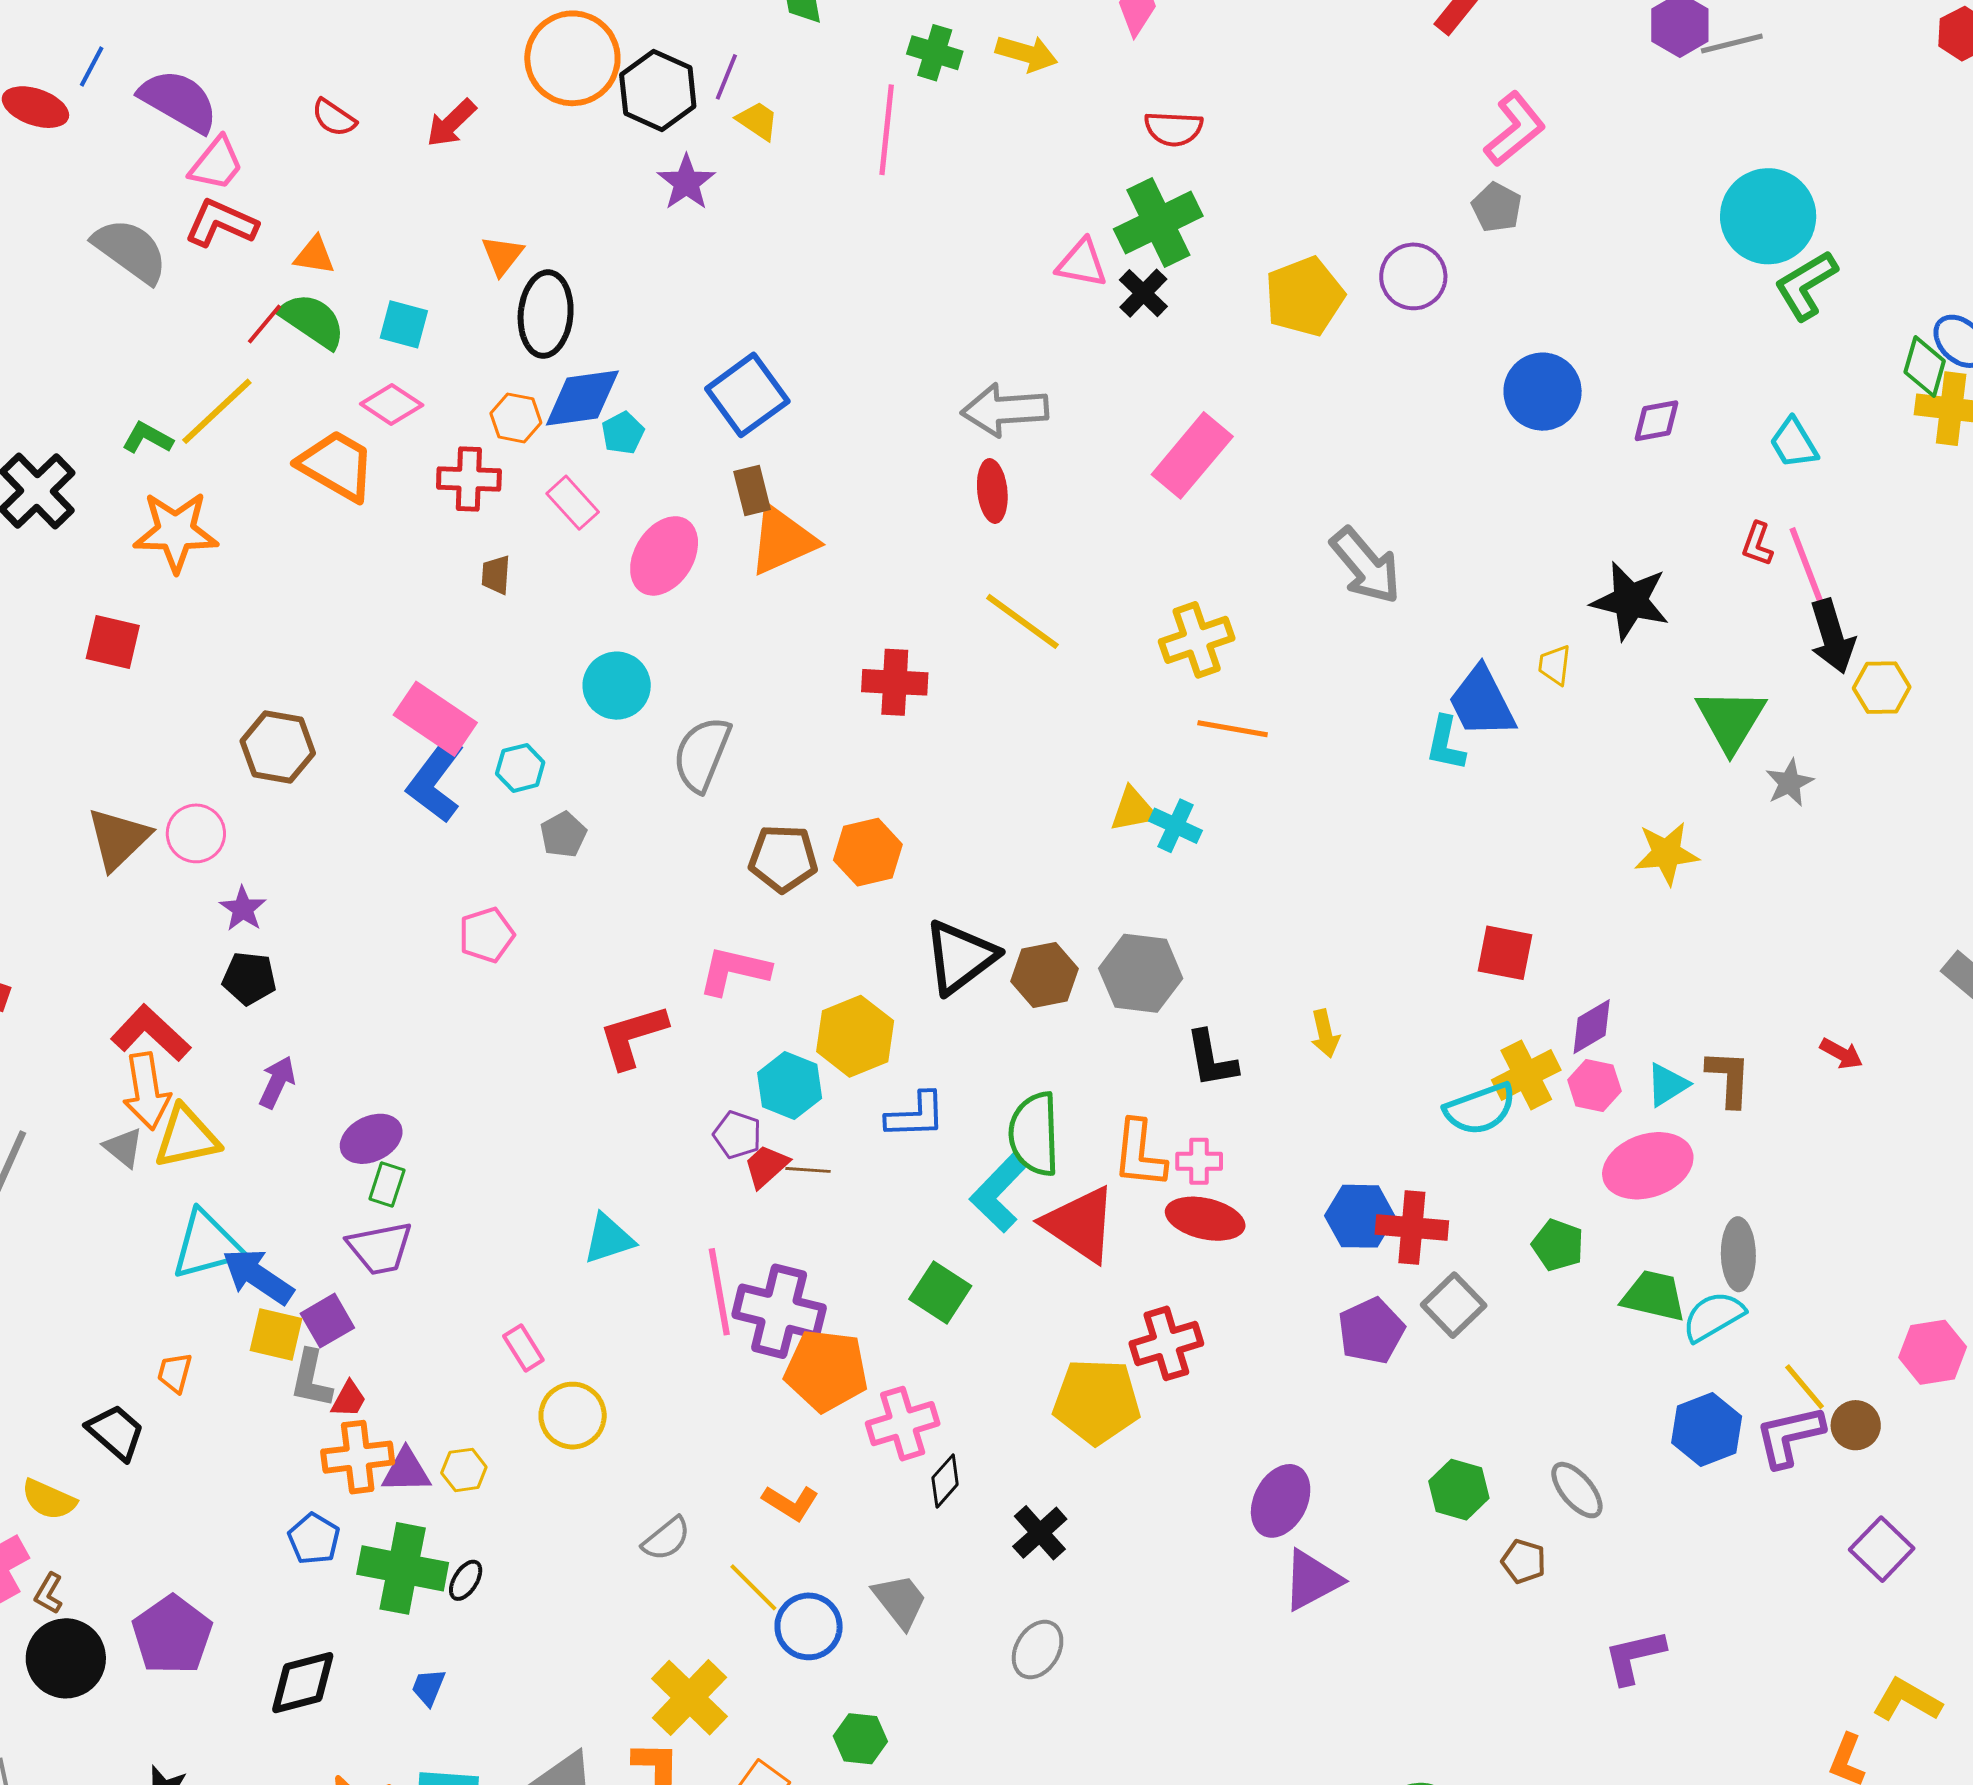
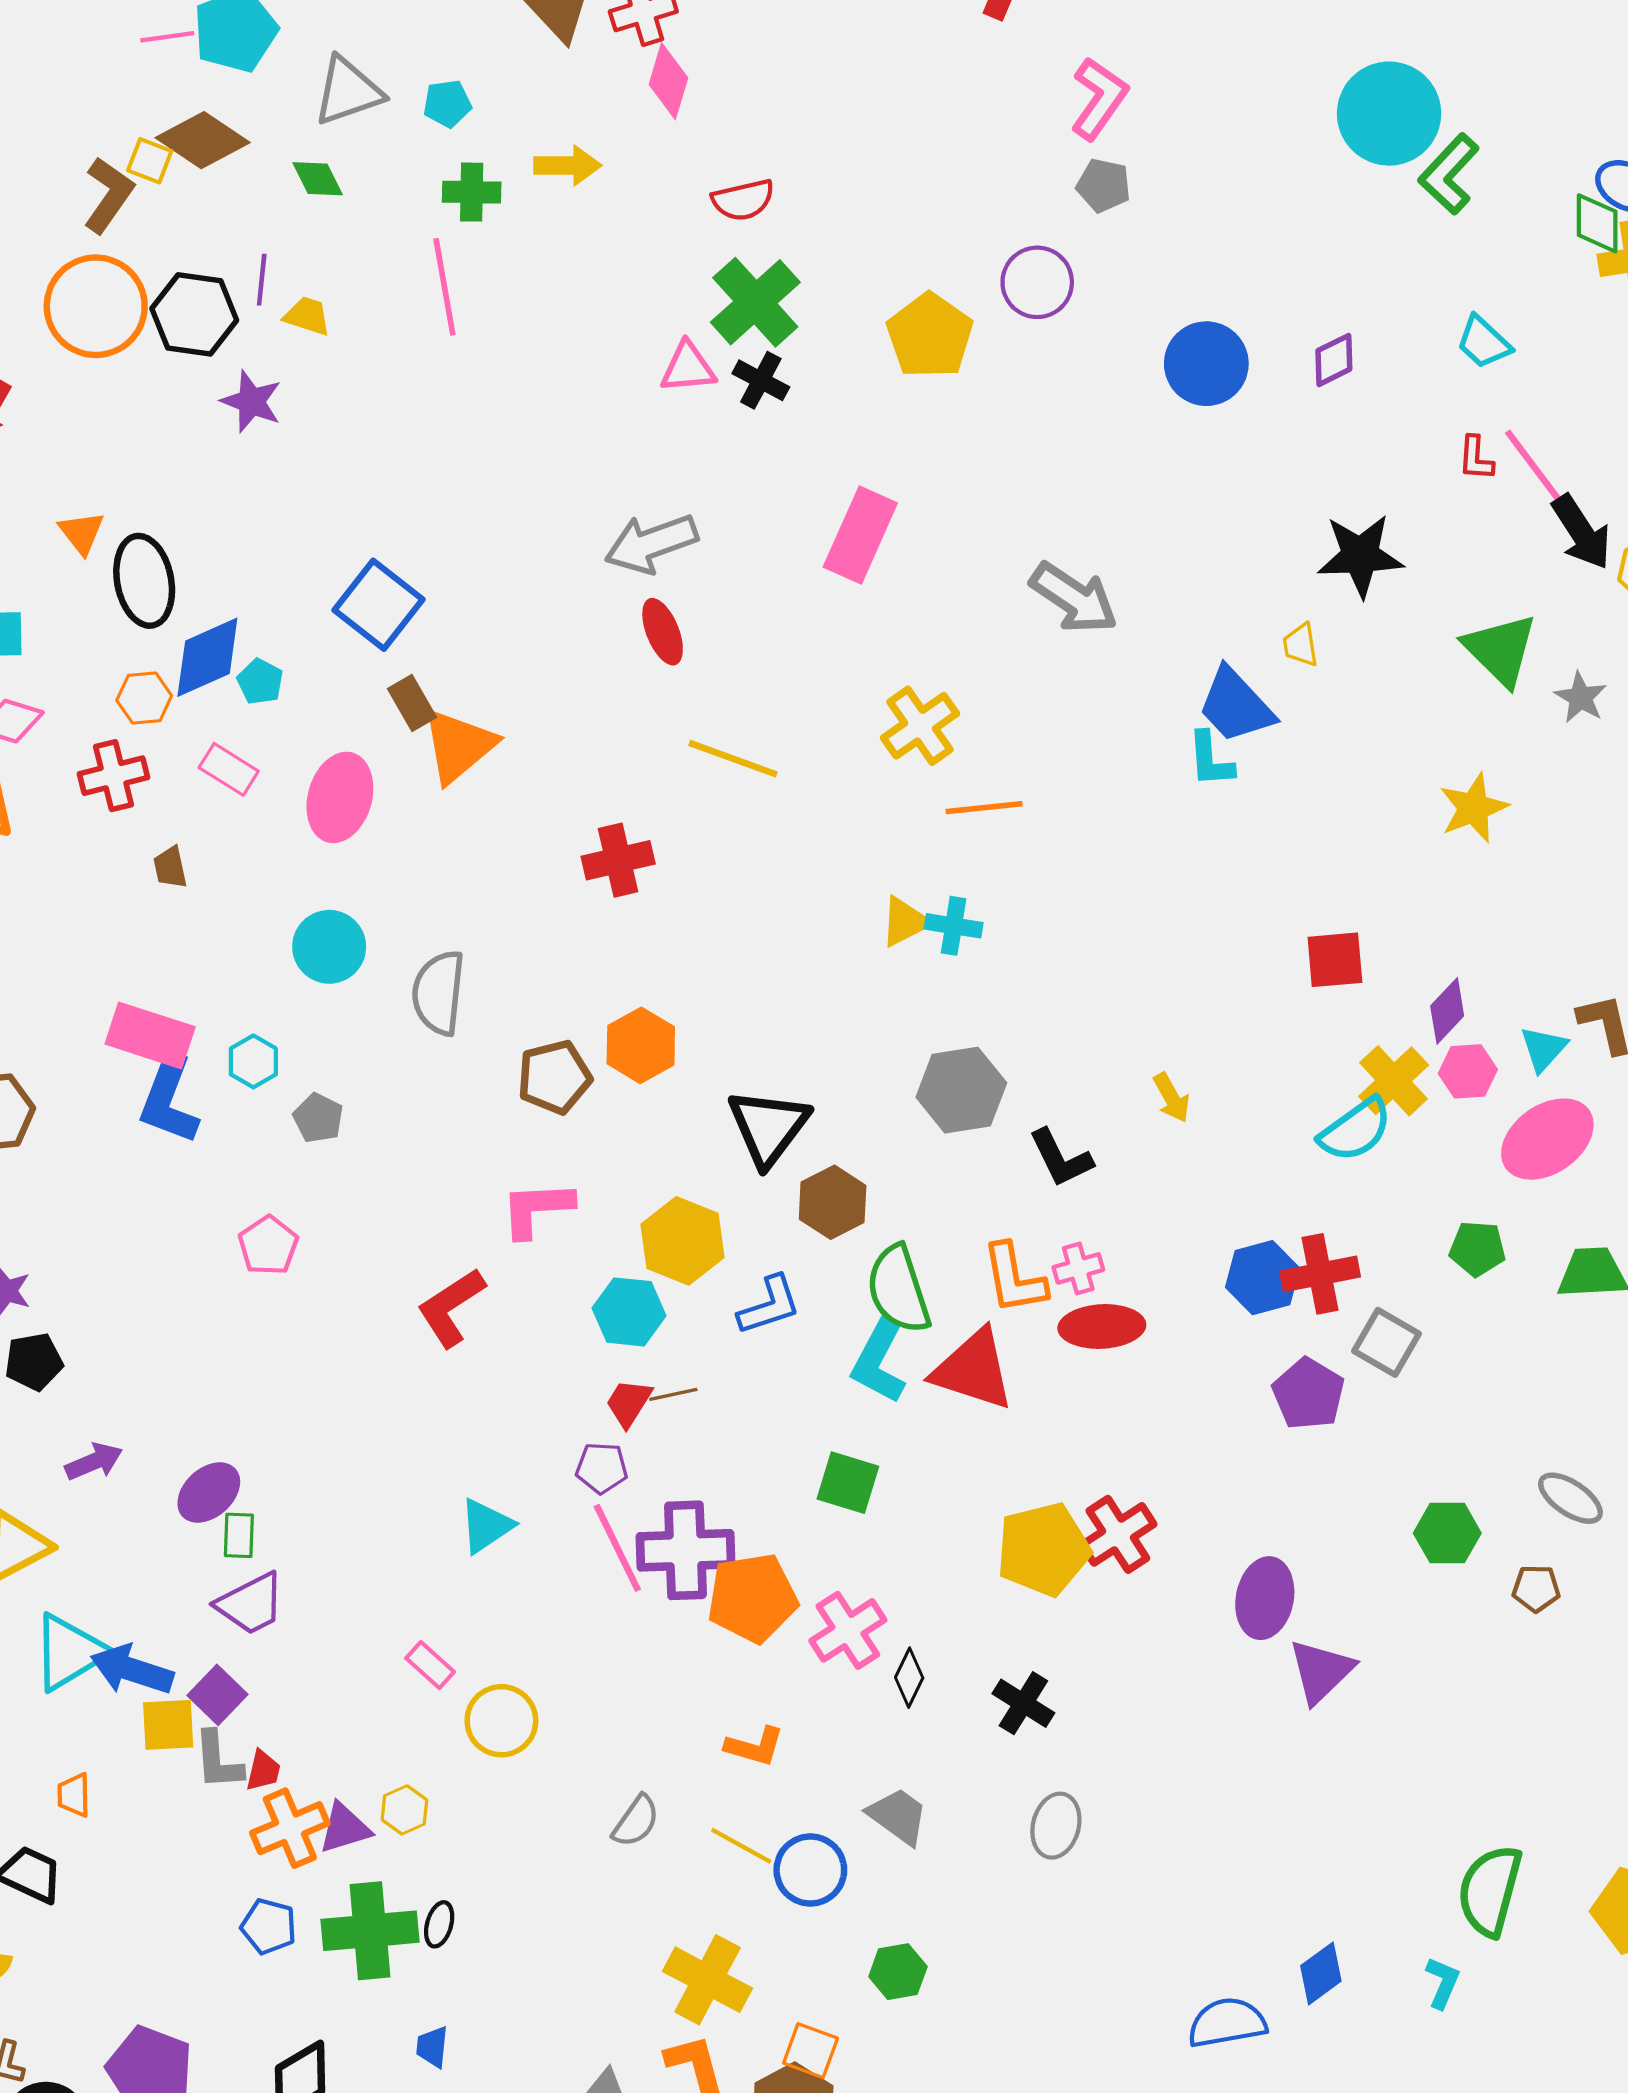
brown hexagon: (1044, 975) -> (833, 1202), moved
purple arrow: (277, 1082) -> (94, 1462), turned 58
purple pentagon: (737, 1135) -> (602, 1468), moved
red cross: (1166, 1343) -> (1118, 1534), moved

